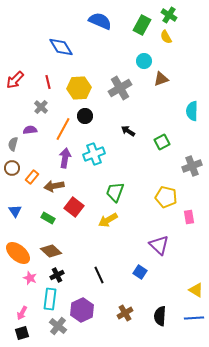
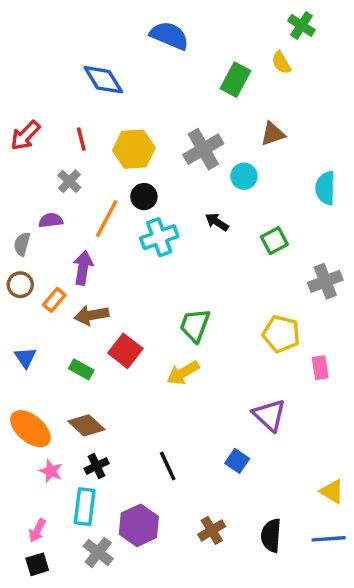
green cross: (169, 15) -> (302, 25), moved
green rectangle: (142, 25) -> (235, 80), moved
cyan circle: (144, 61) -> (244, 176), moved
cyan cross: (94, 154) -> (159, 237), moved
purple arrow: (65, 158) -> (83, 268), moved

